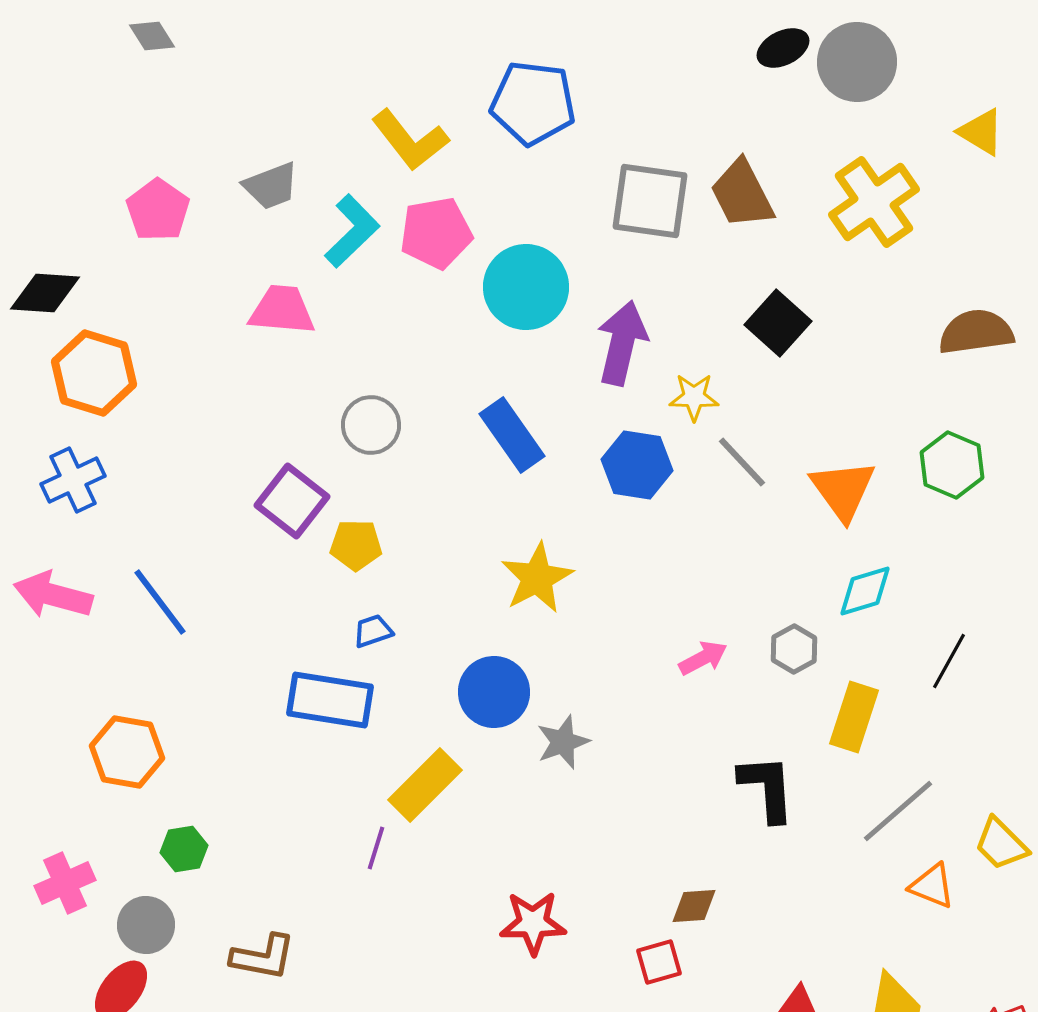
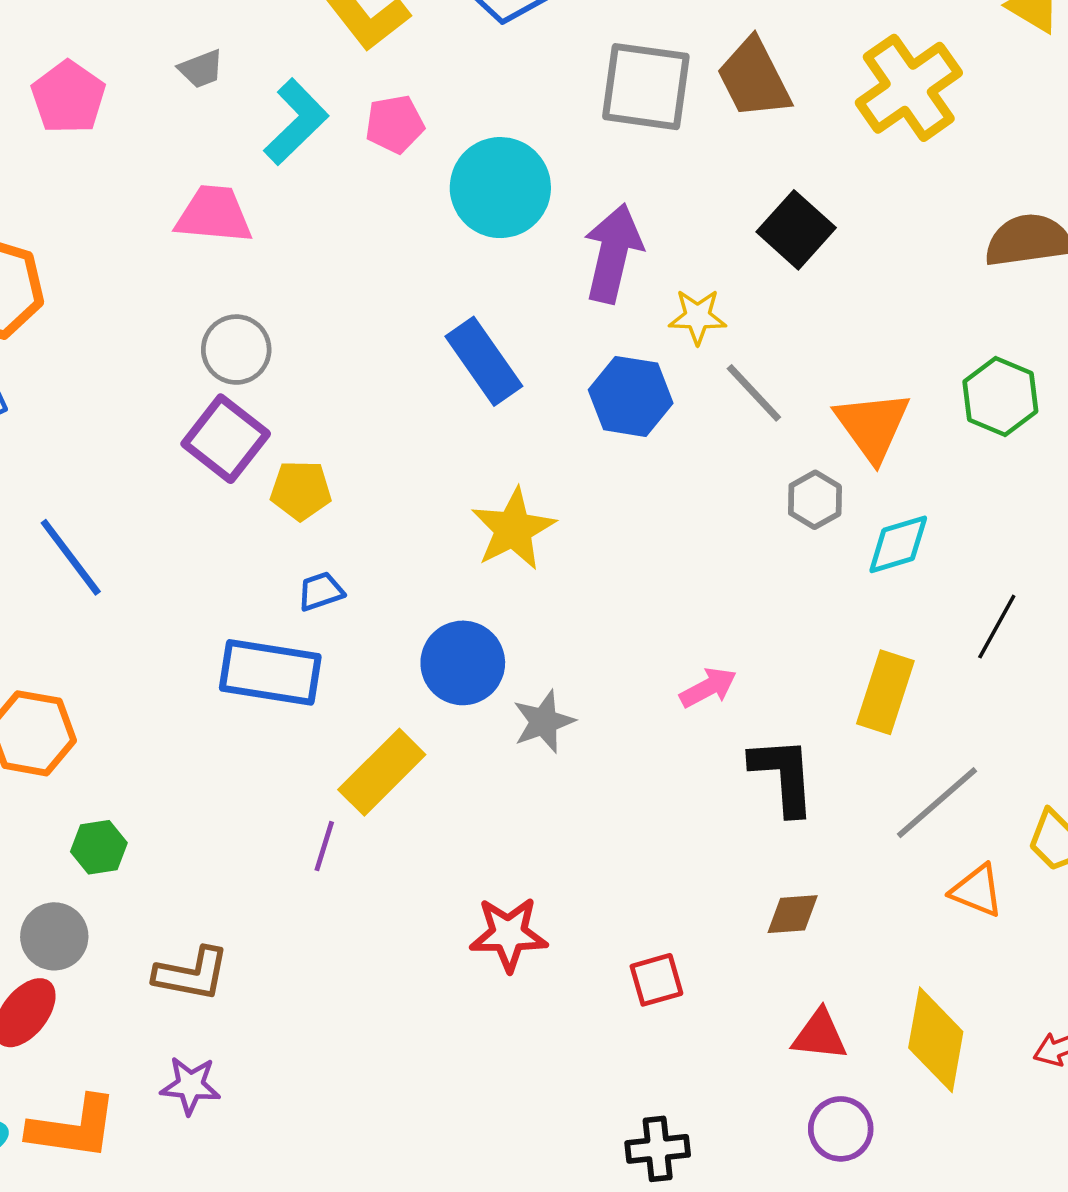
gray trapezoid: (271, 186) -> (201, 69), size x0.7
pink pentagon: (436, 233) -> (395, 124), size x0.7
gray circle: (371, 425) -> (236, 350), moved
gray hexagon: (794, 649) -> (815, 500), moved
pink arrow: (703, 658) -> (708, 688), moved
brown diamond: (694, 906) -> (793, 914), moved

